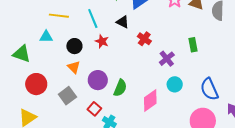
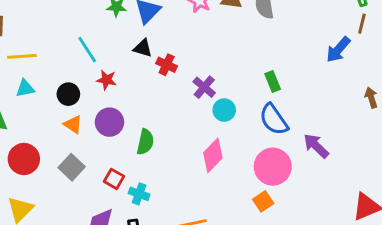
yellow line: (59, 16) -> (22, 56), moved
black triangle: (123, 22) -> (143, 48), moved
green rectangle: (193, 45) -> (273, 81), moved
purple circle: (98, 80) -> (109, 122), moved
cyan circle: (175, 84) -> (224, 110), moved
pink diamond: (150, 100) -> (213, 155), moved

